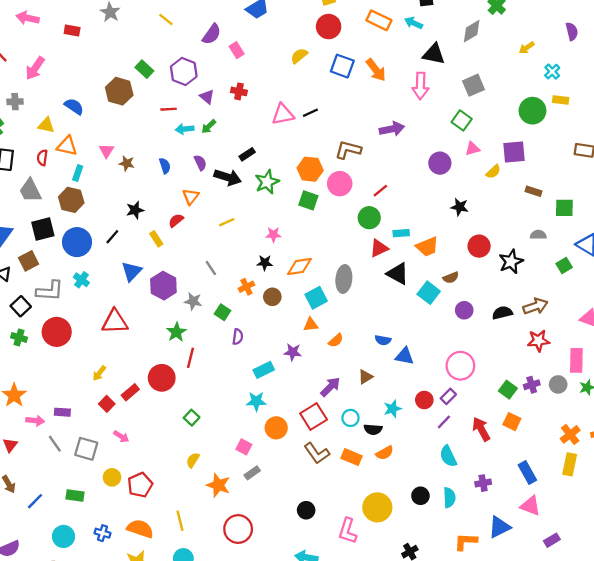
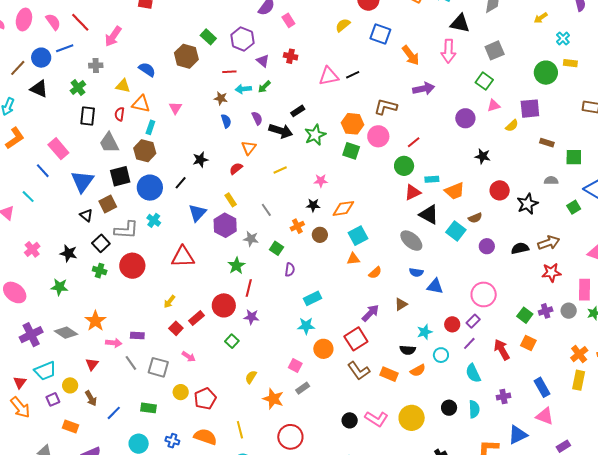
orange arrow: (376, 70) -> (411, 55), moved
brown star: (127, 163) -> (221, 98), moved
yellow rectangle: (156, 239) -> (231, 200), moved
gray ellipse: (344, 279) -> (411, 241), moved, turned -55
purple star: (293, 352) -> (251, 317), moved
green square: (192, 418) -> (232, 341), moved
cyan circle: (350, 418) -> (441, 355), moved
pink L-shape: (348, 531) -> (377, 419), moved, turned -75

